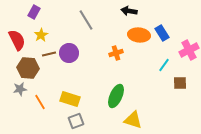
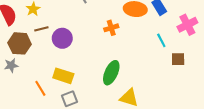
purple circle: (69, 53) -> (62, 38), moved
cyan line: (164, 65) -> (161, 40), turned -64
orange line: (40, 102) -> (40, 88), moved

